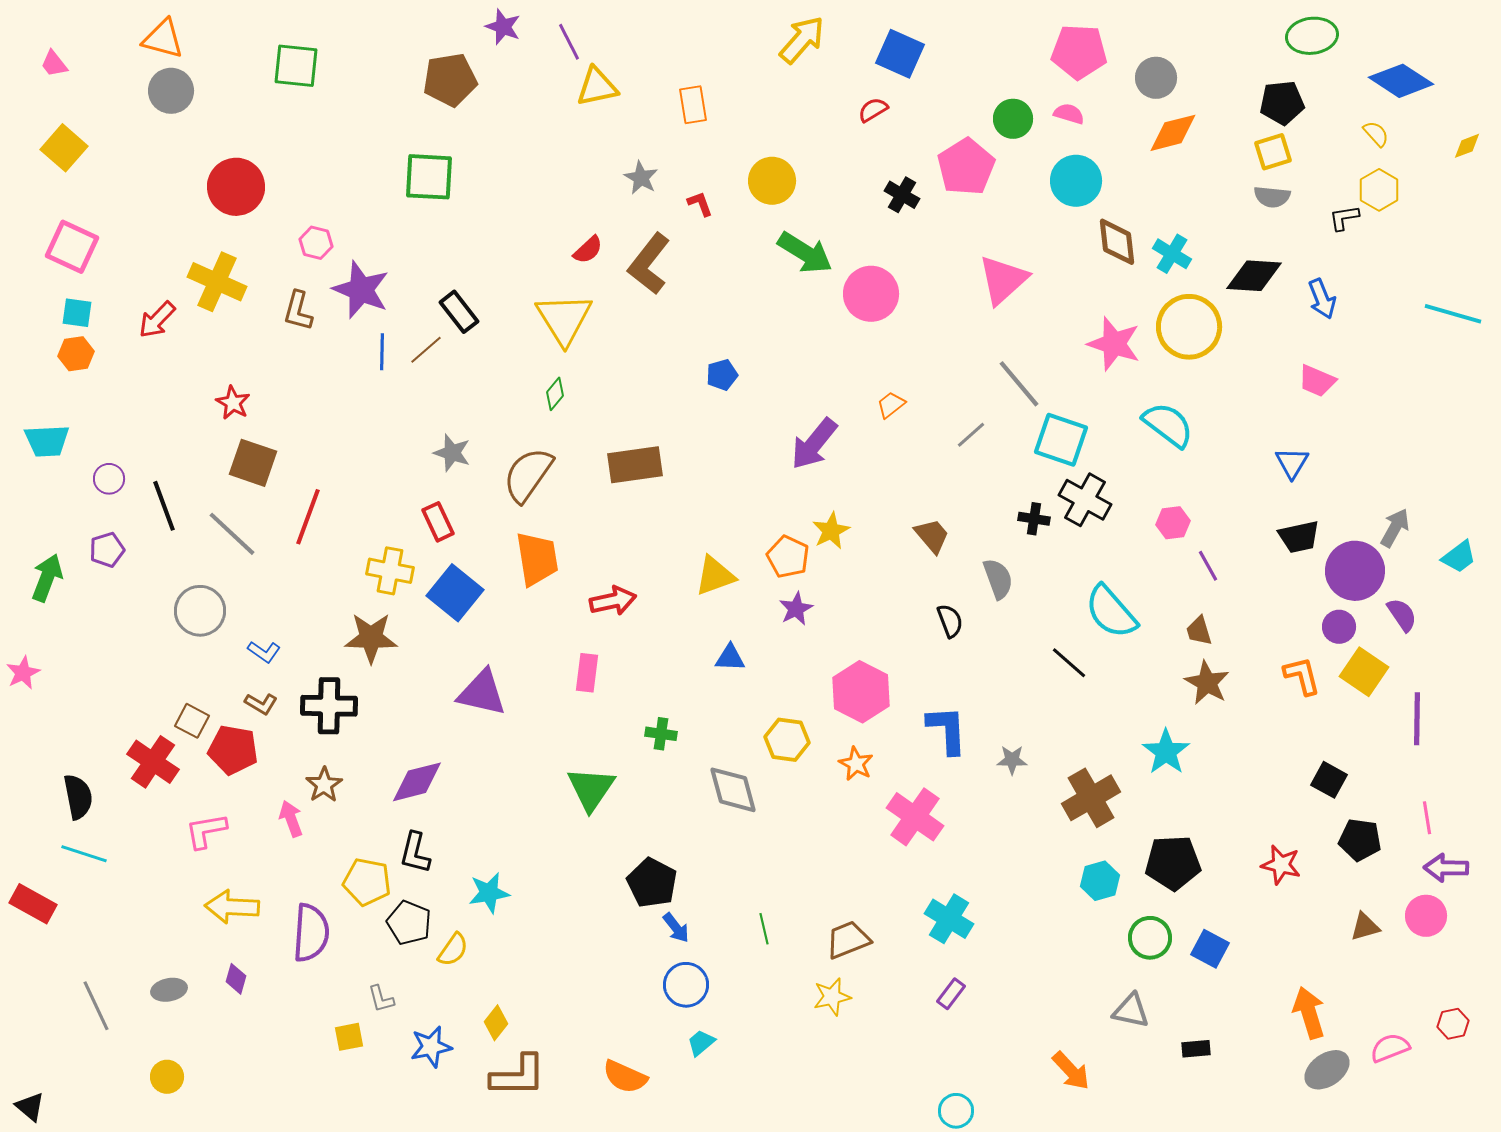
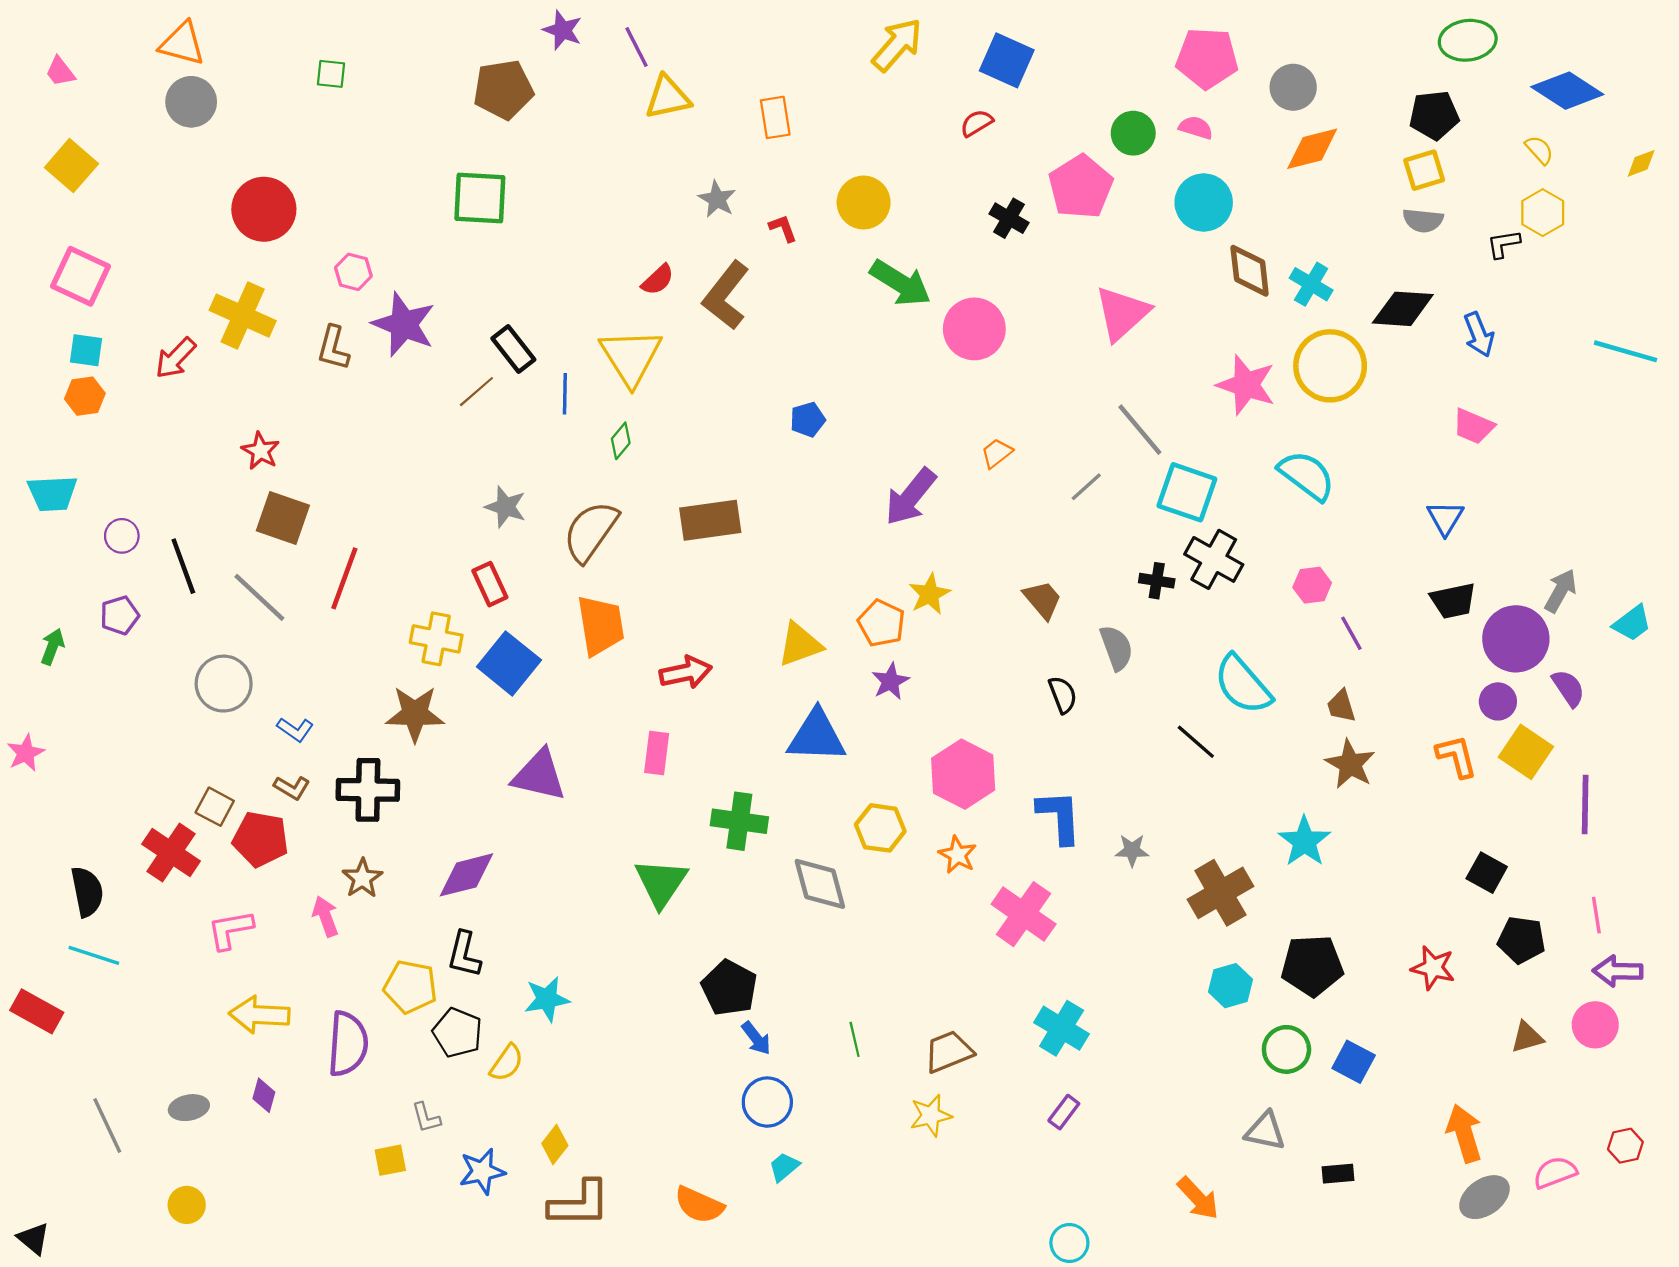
green square: (296, 66) -> (331, 74), size x0.6
blue line: (382, 352) -> (565, 394), moved
green arrow: (47, 578) -> (52, 647), size x0.7
blue triangle: (730, 658) -> (817, 736), size x1.8
green cross: (661, 734) -> (739, 821), size x1.6

